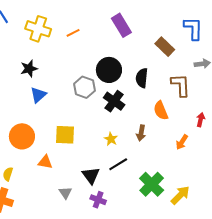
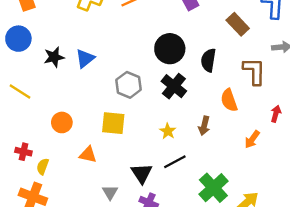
black star: (29, 69) -> (54, 57), moved
gray hexagon: (84, 87) -> (128, 85), moved
blue triangle: (38, 95) -> (85, 58), moved
orange circle: (22, 136) -> (62, 122), size x0.7

